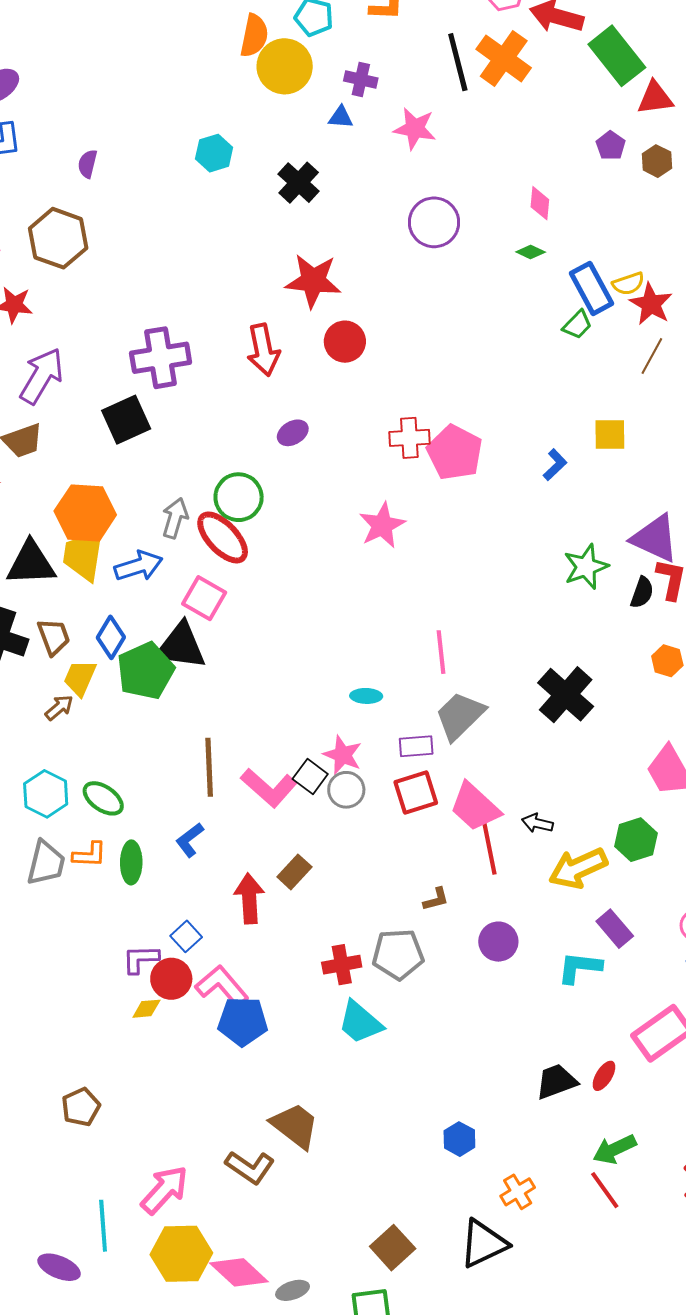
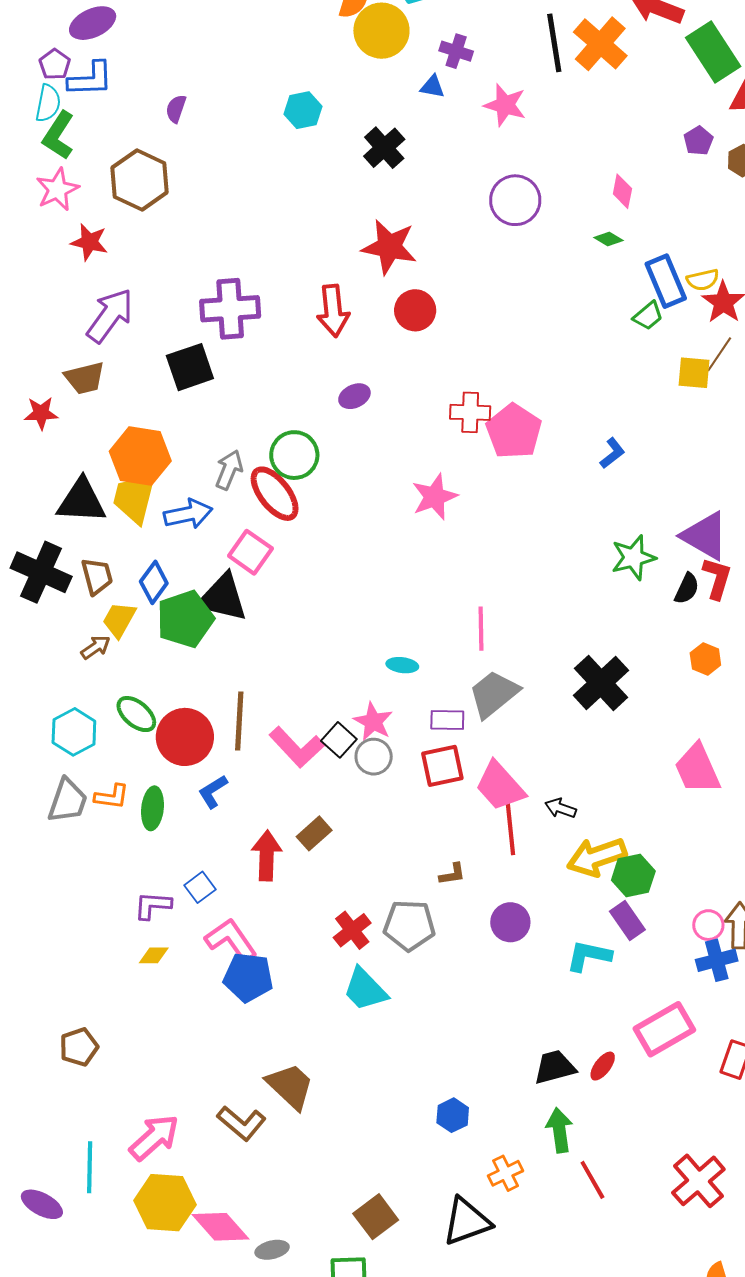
yellow square: (610, 434) -> (694, 373), moved
green ellipse: (103, 798) -> (136, 714), moved
green hexagon: (636, 840) -> (633, 876), moved
red cross: (342, 965) -> (352, 930), turned -33
red circle: (171, 979) -> (185, 737), moved, size x1.4
green arrow: (615, 1149) -> (559, 1130), moved, turned 102

